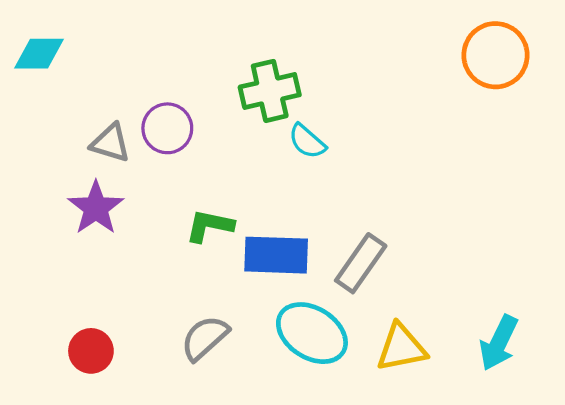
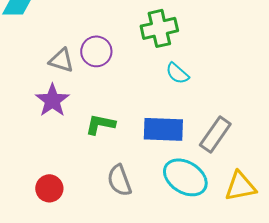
cyan semicircle: (307, 141) -> (177, 73), moved
green L-shape: (210, 226) -> (100, 124), moved
gray semicircle: (205, 338) -> (119, 180), turned -68

